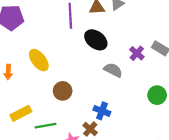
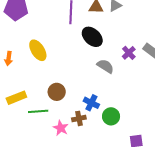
brown circle: (63, 91) -> (57, 92), moved
green circle: (157, 95) -> (111, 116), moved
brown cross: (90, 129) -> (79, 118), turned 32

